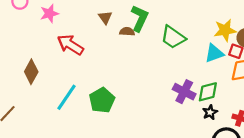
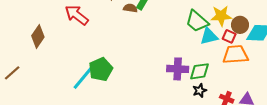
green trapezoid: (173, 37) -> (197, 21), moved
purple cross: (184, 92) -> (178, 69), turned -30
cyan line: (67, 97) -> (83, 78), moved

